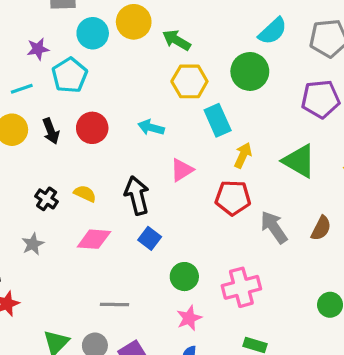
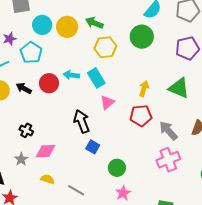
yellow circle: (134, 22) -> (67, 27), moved
cyan rectangle: (218, 120) -> (96, 78), moved
cyan arrow: (151, 127) -> (71, 75), moved
black arrow: (51, 131) -> (24, 88), turned 147
yellow semicircle: (85, 194) -> (47, 179), moved
pink diamond: (94, 239) -> (46, 151), moved
pink cross: (241, 287) -> (168, 160), moved
gray line: (115, 305) -> (76, 190), turned 36

